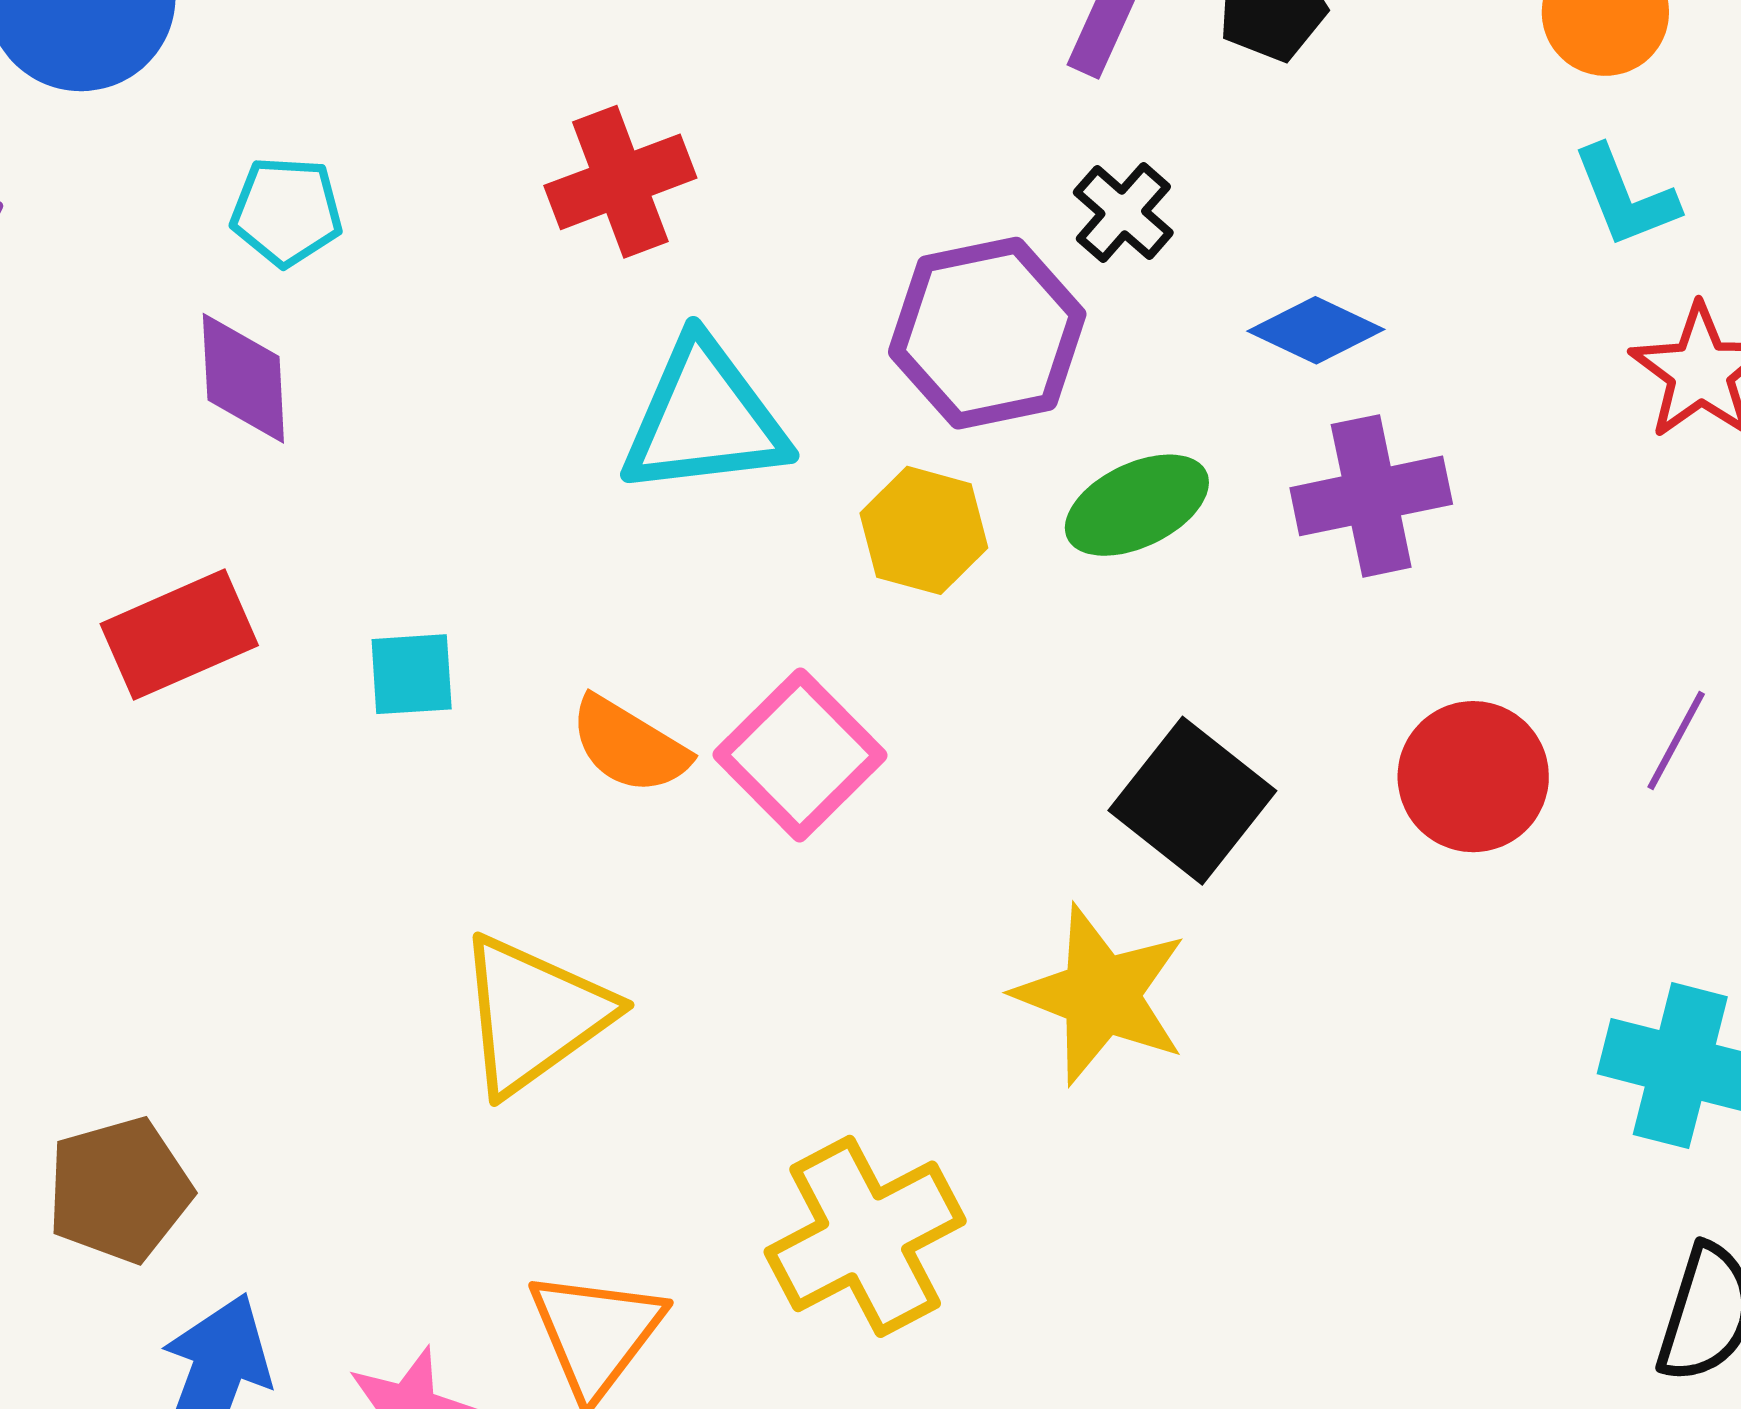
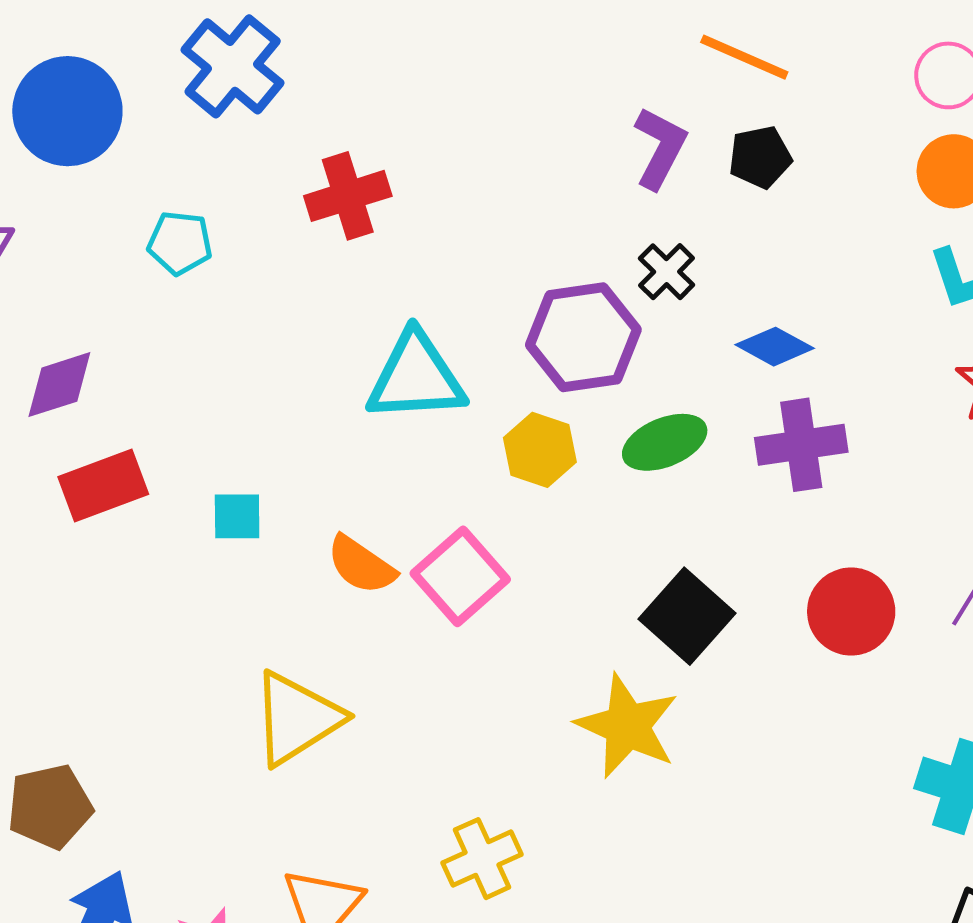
red cross: (620, 182) -> (348, 196), moved
purple diamond: (243, 378) -> (59, 385), moved, turned 72
yellow cross: (865, 1236) -> (482, 859), size x0.7

